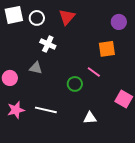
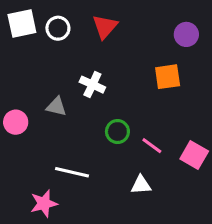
white cross: (48, 44) -> (92, 85), moved
pink line: (94, 72) -> (152, 146), moved
pink star: (16, 110) -> (44, 204), moved

